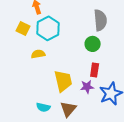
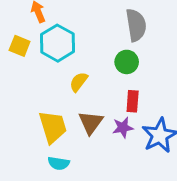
yellow semicircle: (38, 54) -> (79, 82), moved, turned -40
yellow trapezoid: (63, 81) -> (53, 127), moved
brown triangle: (68, 109) -> (91, 123), moved

